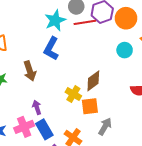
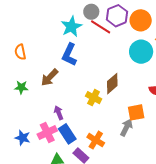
red line: (85, 22) -> (101, 27), turned 45
cyan circle: (125, 50) -> (141, 52), size x1.5
brown arrow: (30, 71) -> (50, 77), turned 66
orange square: (90, 106) -> (136, 112), moved

